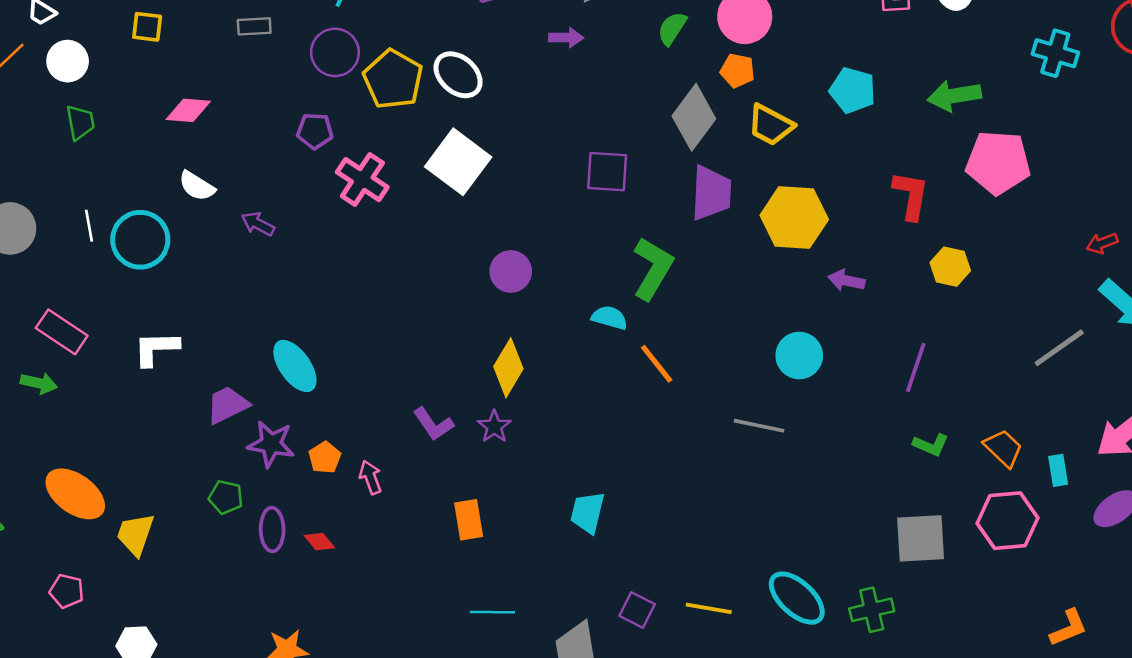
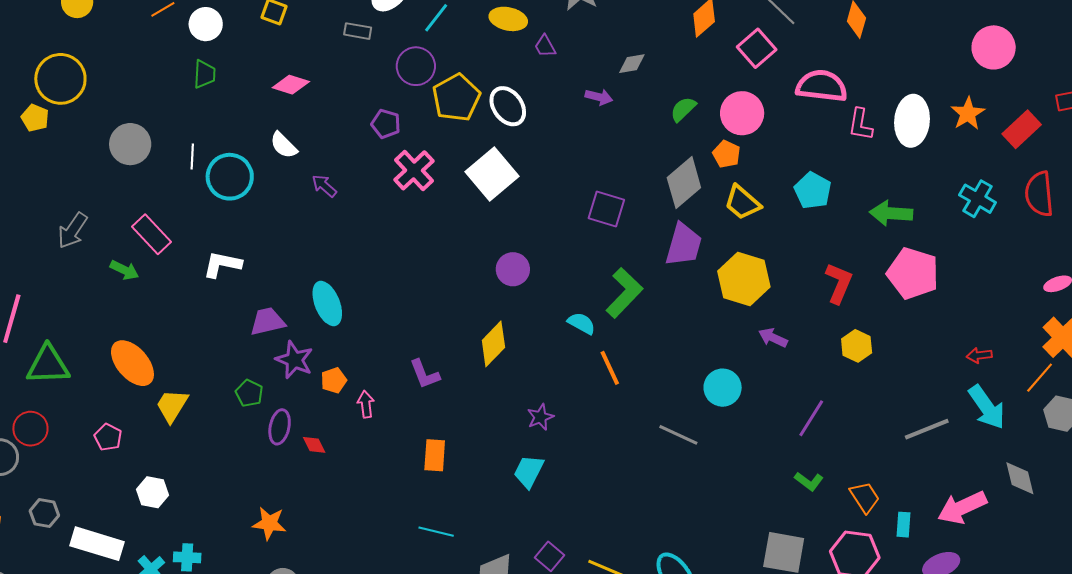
purple star: (494, 426) -> (540, 417), moved

